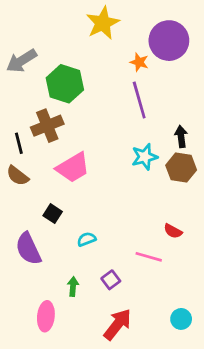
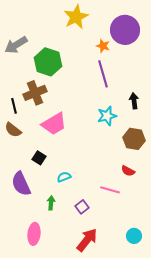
brown hexagon: (181, 168) -> (134, 139), moved
green arrow: (73, 287) -> (51, 203), moved

